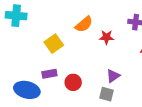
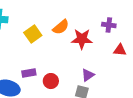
red star: (107, 37) -> (82, 39), size x1.5
yellow square: (54, 44) -> (33, 34), moved

